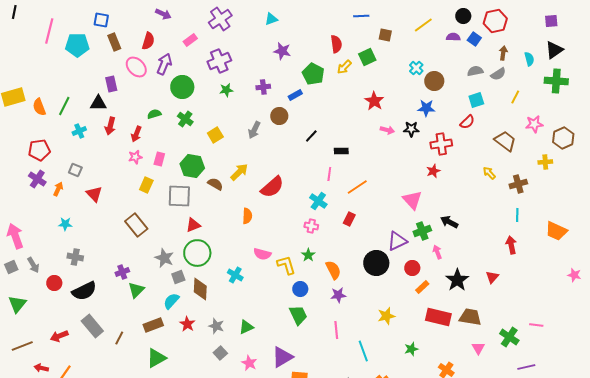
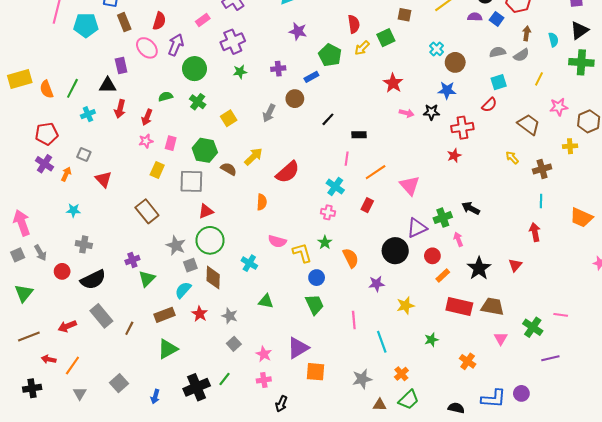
pink triangle: (412, 200) -> (410, 185), moved
purple star: (338, 295) -> (377, 284), moved
green triangle: (246, 327) -> (266, 301), moved, turned 35

